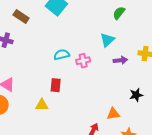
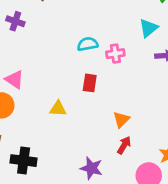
red rectangle: (56, 85) -> (90, 83), moved
orange triangle: (113, 114) -> (121, 120), moved, turned -40

